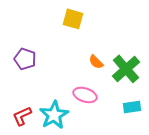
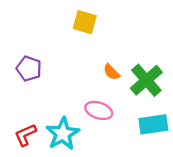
cyan rectangle: (132, 107) -> (153, 124), size x1.4

